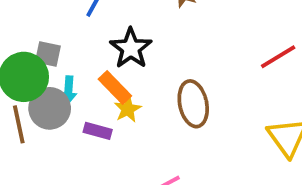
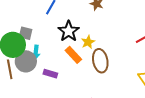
orange rectangle: (115, 87) -> (73, 55), moved
yellow star: (128, 109) -> (88, 42), moved

